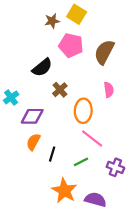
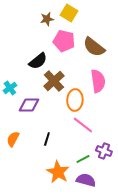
brown semicircle: (104, 52) -> (94, 47), turned -80
brown cross: (60, 90) -> (54, 81), size x1.5
pink semicircle: (109, 90) -> (98, 81), size x1.6
orange semicircle: (33, 142) -> (13, 139), moved
green line: (81, 162) -> (83, 159), moved

